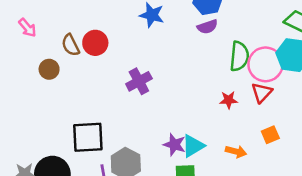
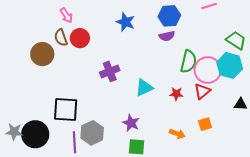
pink arrow: (27, 28) -> (66, 15), moved
brown circle: (49, 69) -> (42, 54), size x1.5
cyan triangle: (193, 146) -> (144, 88), moved

